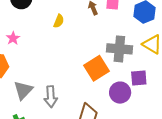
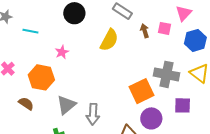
yellow semicircle: (59, 21) -> (109, 40), size x1.6
purple circle: (120, 93) -> (151, 118), moved

